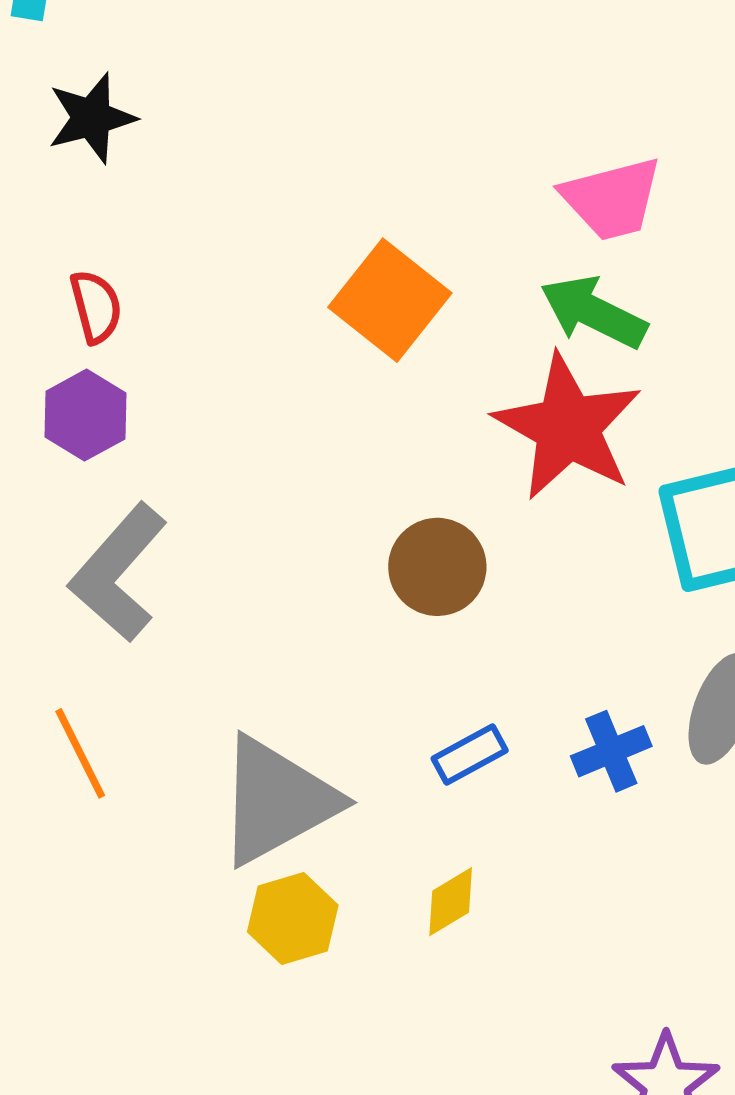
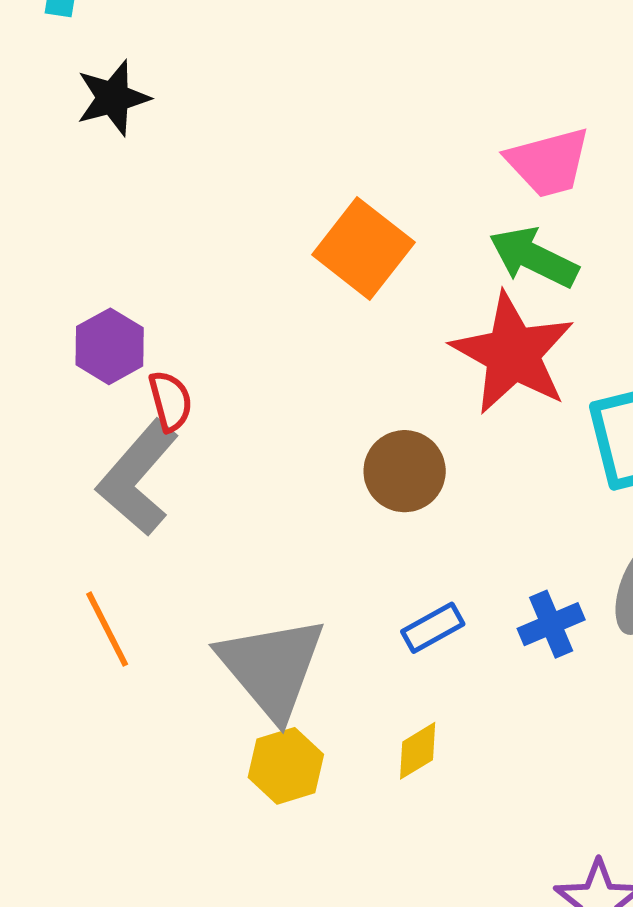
red semicircle: (96, 307) -> (170, 401), moved
gray triangle: (277, 801) -> (272, 667), turned -41

